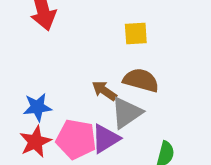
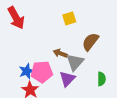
brown semicircle: (141, 80) -> (90, 42), moved, turned -54
pink pentagon: (76, 139) -> (42, 72), moved

